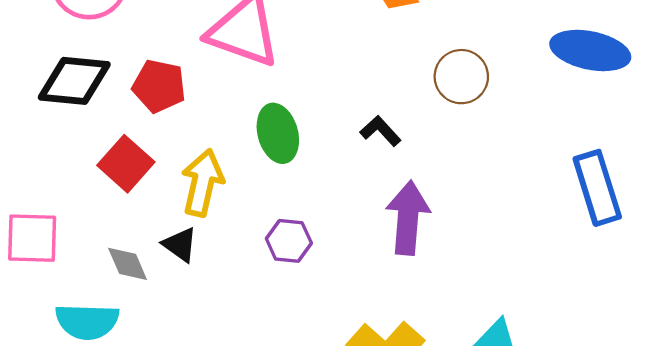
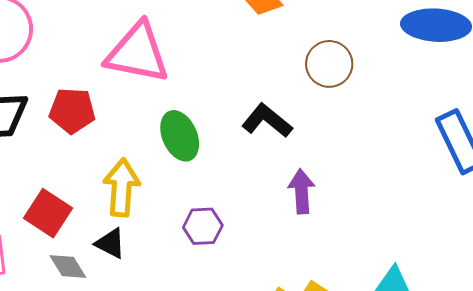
black L-shape: (380, 131) -> (267, 121), size x1.4
red square: (126, 164) -> (48, 213), moved
purple arrow: (408, 218) -> (302, 191), size x0.7

